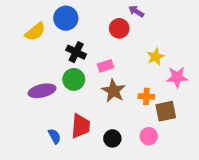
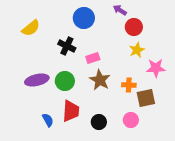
blue circle: (66, 18) -> (84, 18), moved
red circle: (119, 28) -> (134, 27), moved
green circle: (74, 79) -> (65, 81), moved

